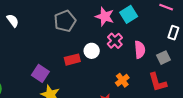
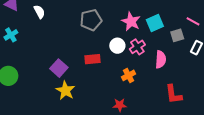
white circle: (92, 51) -> (117, 46), moved
gray square: (164, 58) -> (177, 35), moved
orange cross: (122, 80) -> (129, 75), moved

